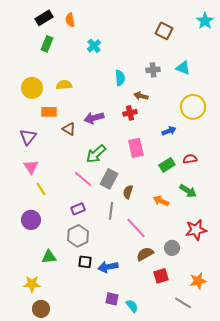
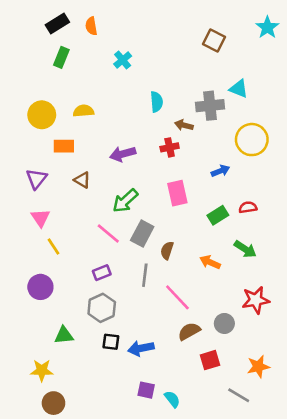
gray cross: (153, 70) -> (210, 106), moved, size x1.5
brown triangle: (69, 129) -> (82, 180), moved

